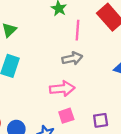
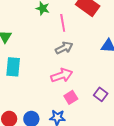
purple square: (101, 120) -> (101, 94), turned -32

